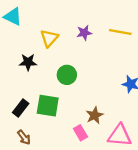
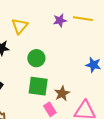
purple star: (84, 33) -> (60, 20), moved
green square: (48, 106) -> (38, 86), moved

